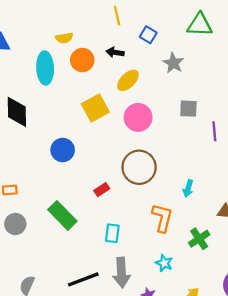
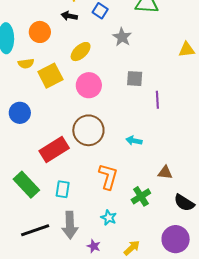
yellow semicircle: (64, 38) -> (26, 64), moved
black arrow: (115, 52) -> (69, 16), moved
cyan arrow: (188, 188) -> (134, 141), moved, turned 84
red rectangle: (102, 190) -> (54, 150), size x2.0
green rectangle: (62, 215) -> (26, 185), moved

